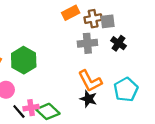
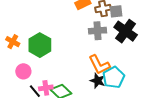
black cross: (118, 43) -> (126, 31), size x1.6
cyan pentagon: (126, 90) -> (114, 77), moved

